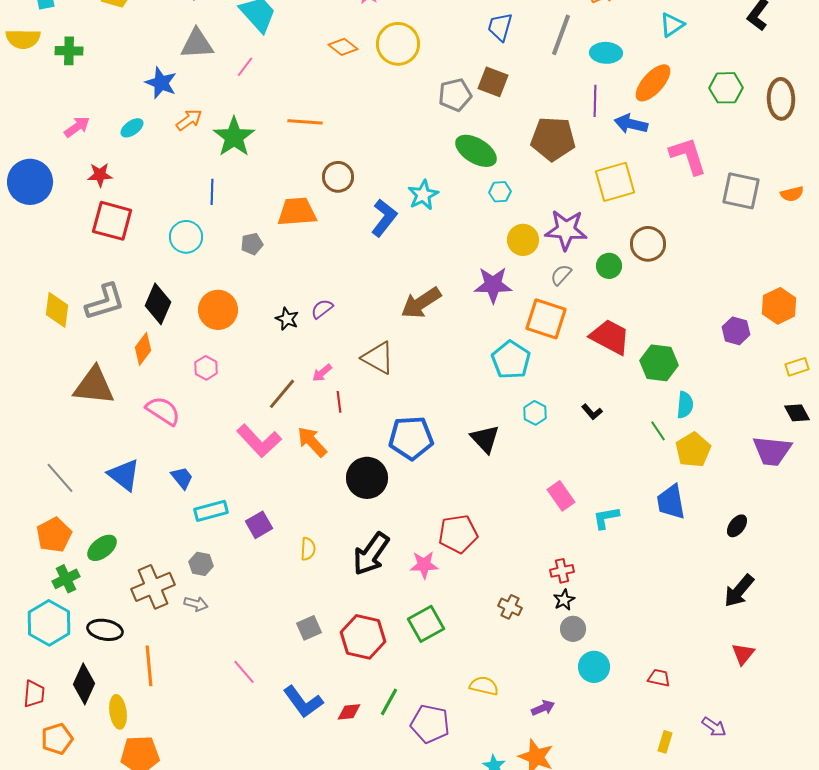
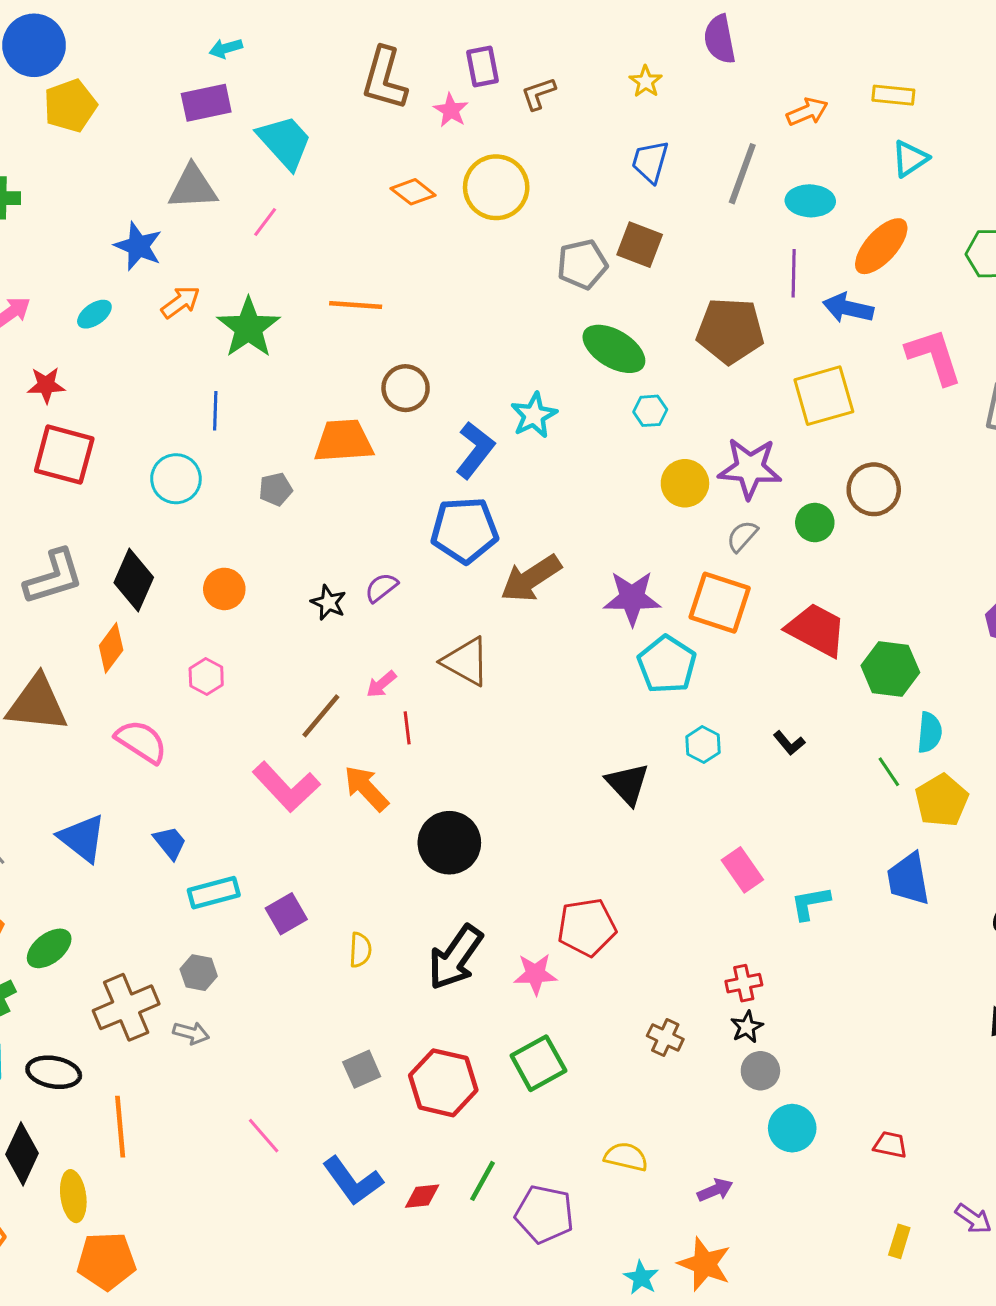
purple star: (493, 285) -> (632, 598), moved
orange circle: (218, 310) -> (224, 589), size x0.7
blue pentagon: (411, 438) -> (464, 530), moved

